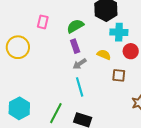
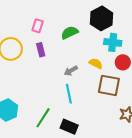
purple rectangle: (75, 46) -> (41, 50), moved
brown square: (119, 75) -> (109, 85), size x1.6

